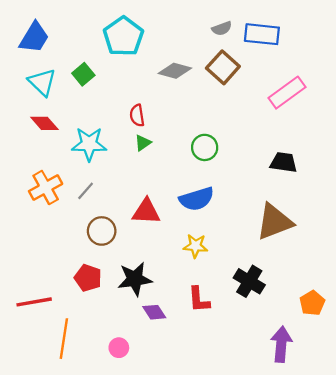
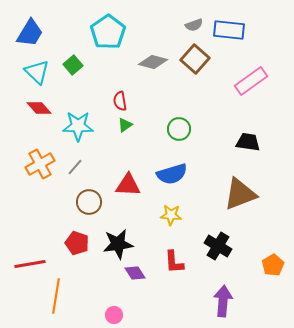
purple arrow: (281, 344) -> (223, 301), moved
pink circle: (119, 348) -> (114, 315), moved

